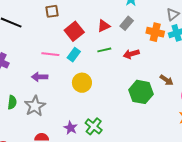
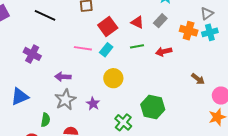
red triangle: (104, 26) -> (137, 22), turned 48
purple arrow: (40, 77) -> (63, 77), moved
green hexagon: (141, 92) -> (153, 107), moved
green semicircle: (12, 102) -> (46, 120), moved
purple star: (71, 128) -> (93, 104), moved

